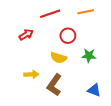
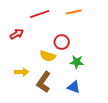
red circle: (68, 36) -> (62, 42), moved
green star: (89, 56) -> (77, 62), moved
blue triangle: (94, 90) -> (74, 87), moved

